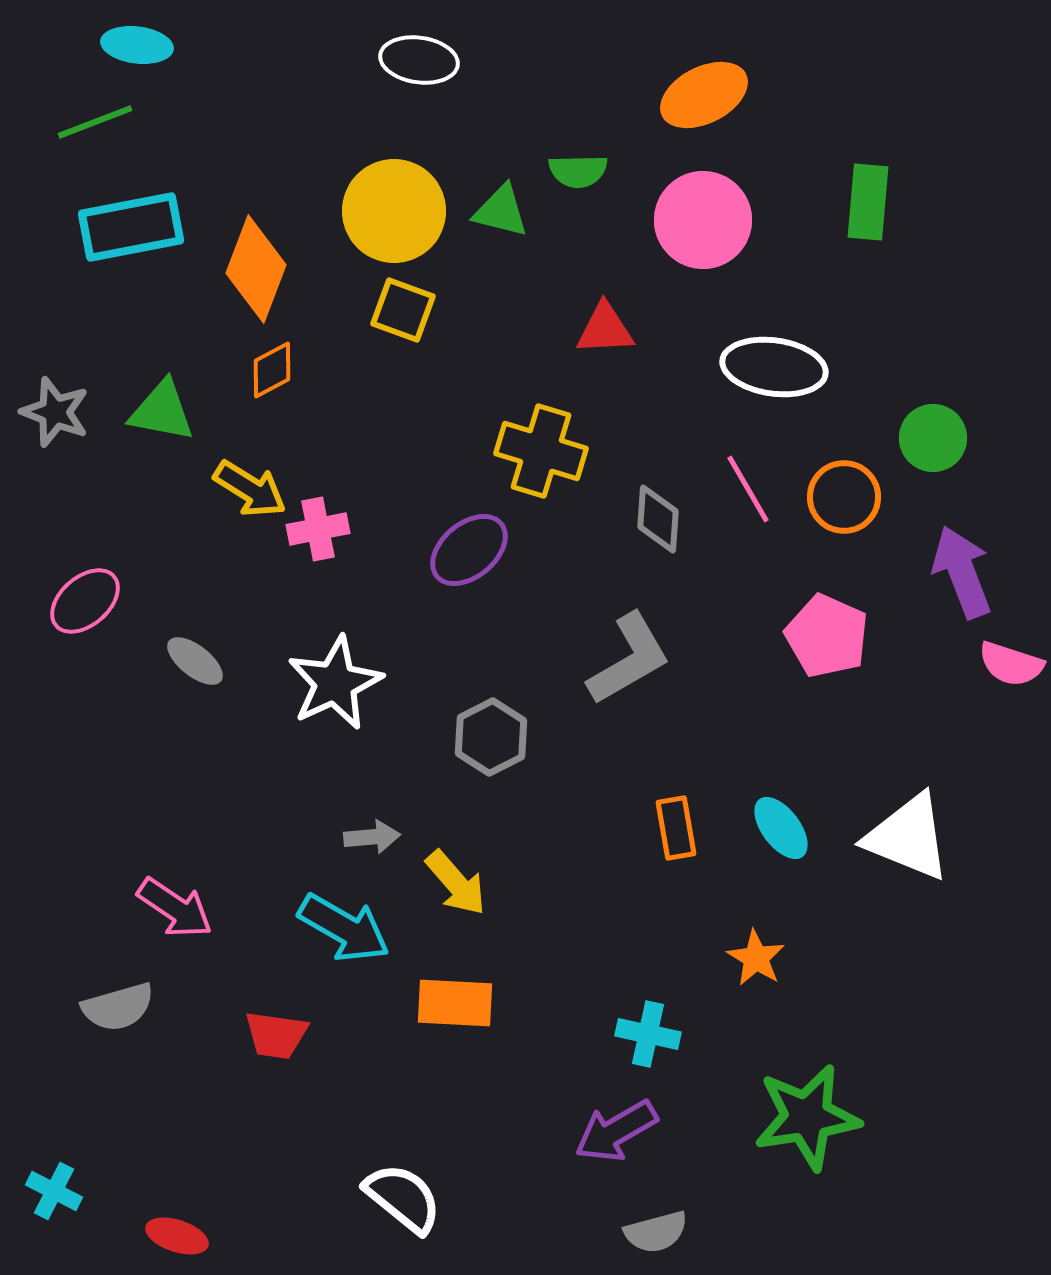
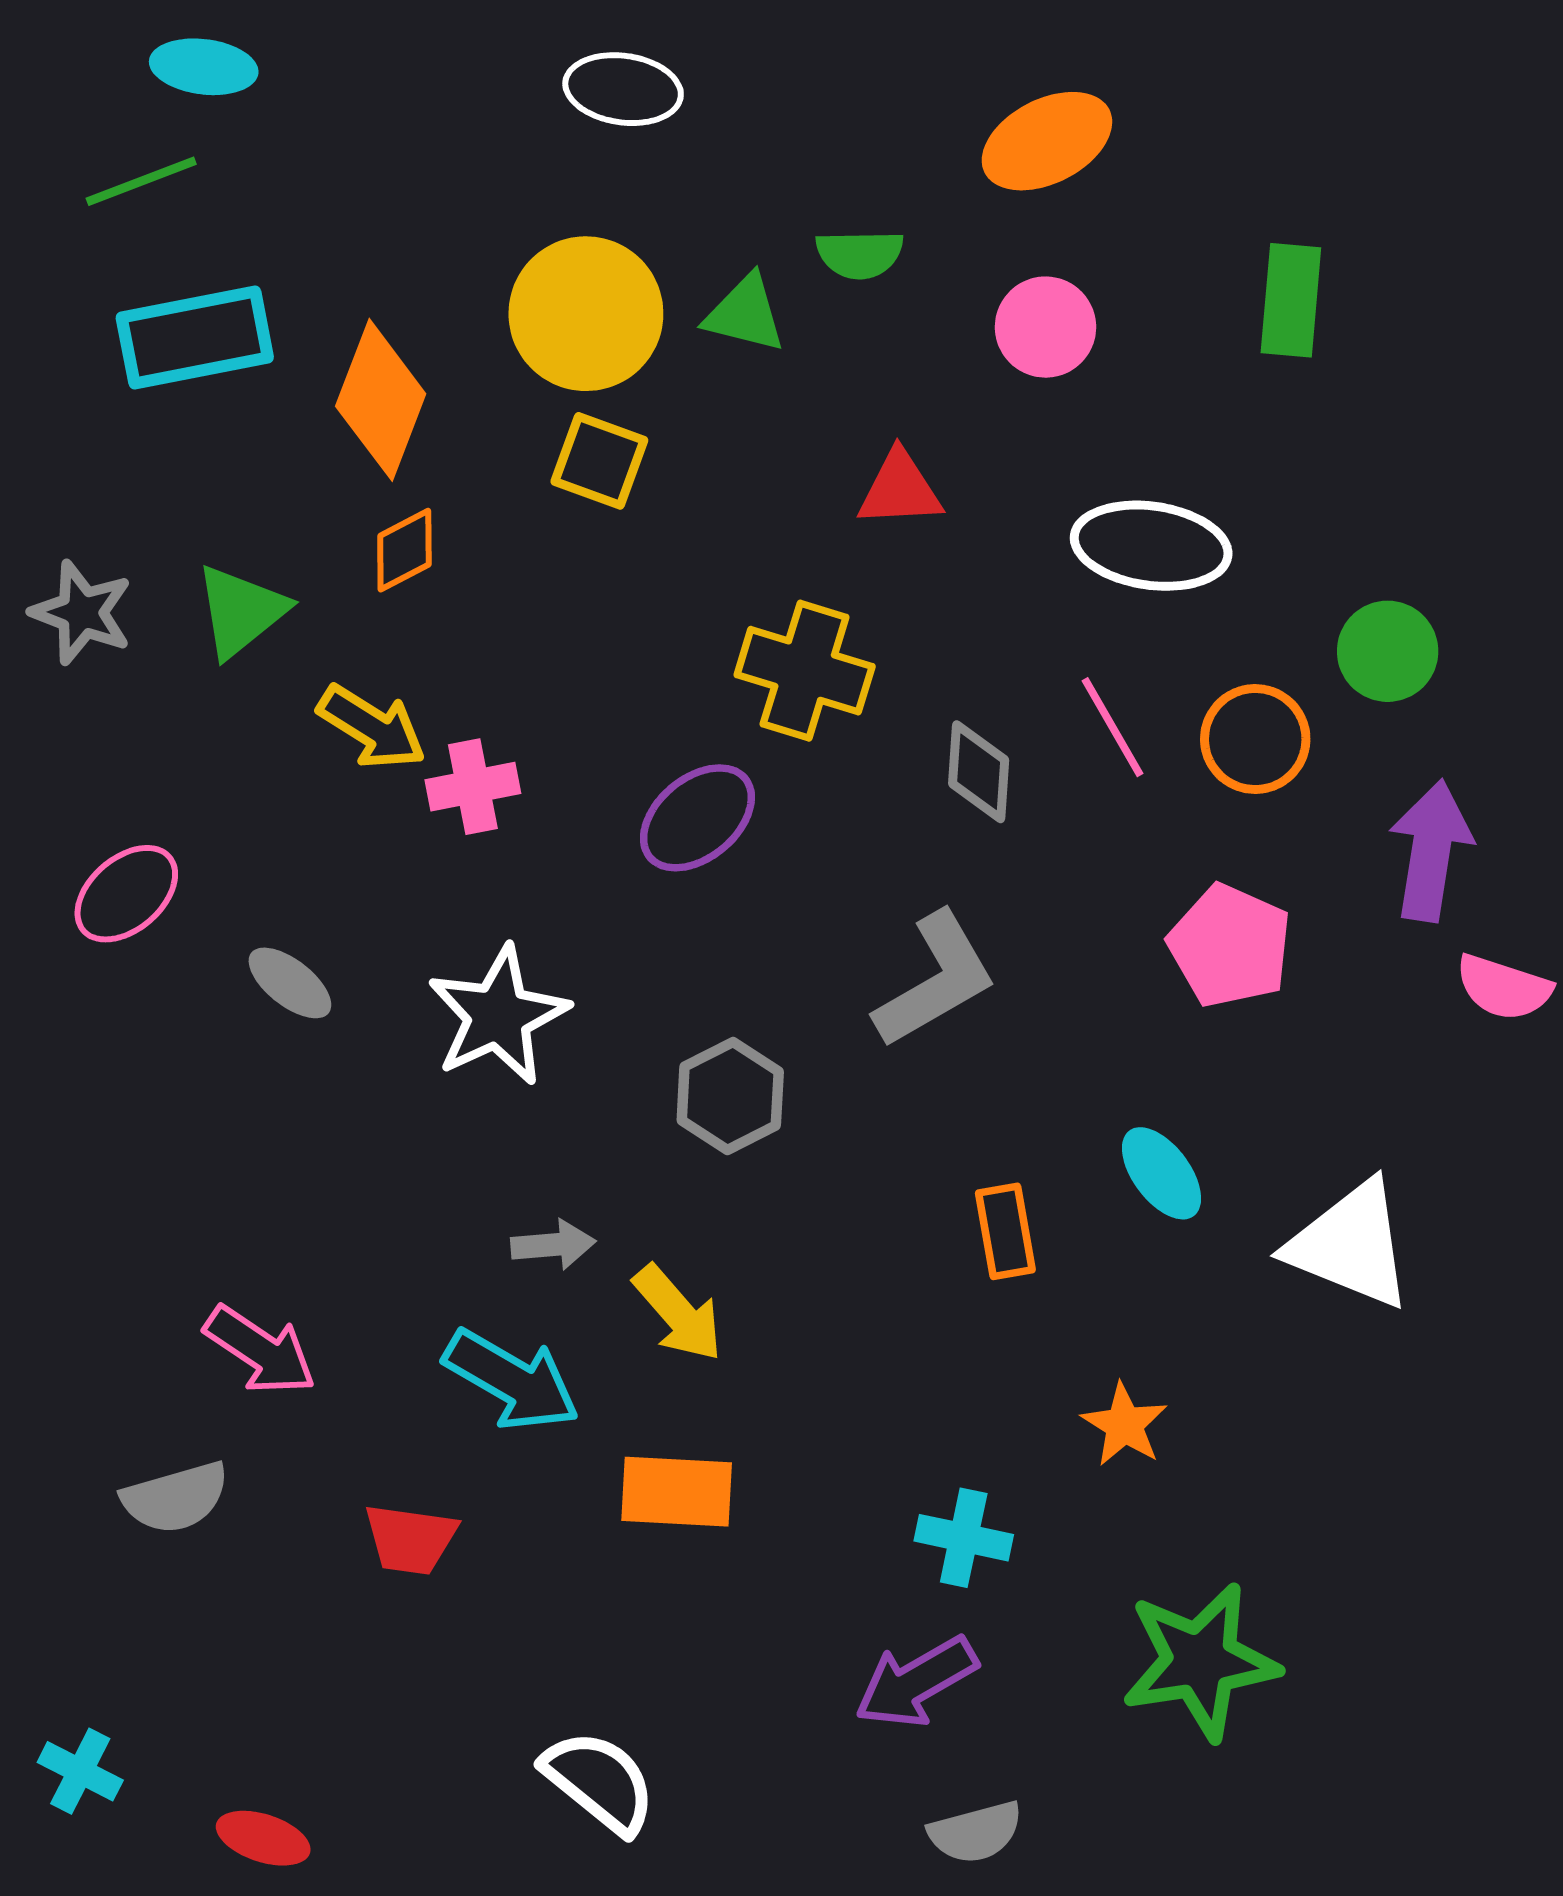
pink circle: (703, 220) -> (1045, 327), size x0.7
green triangle: (162, 411) -> (241, 611), turned -50
purple arrow: (962, 572) -> (1431, 851), turned 30
cyan ellipse: (781, 828) -> (1162, 1173), moved

